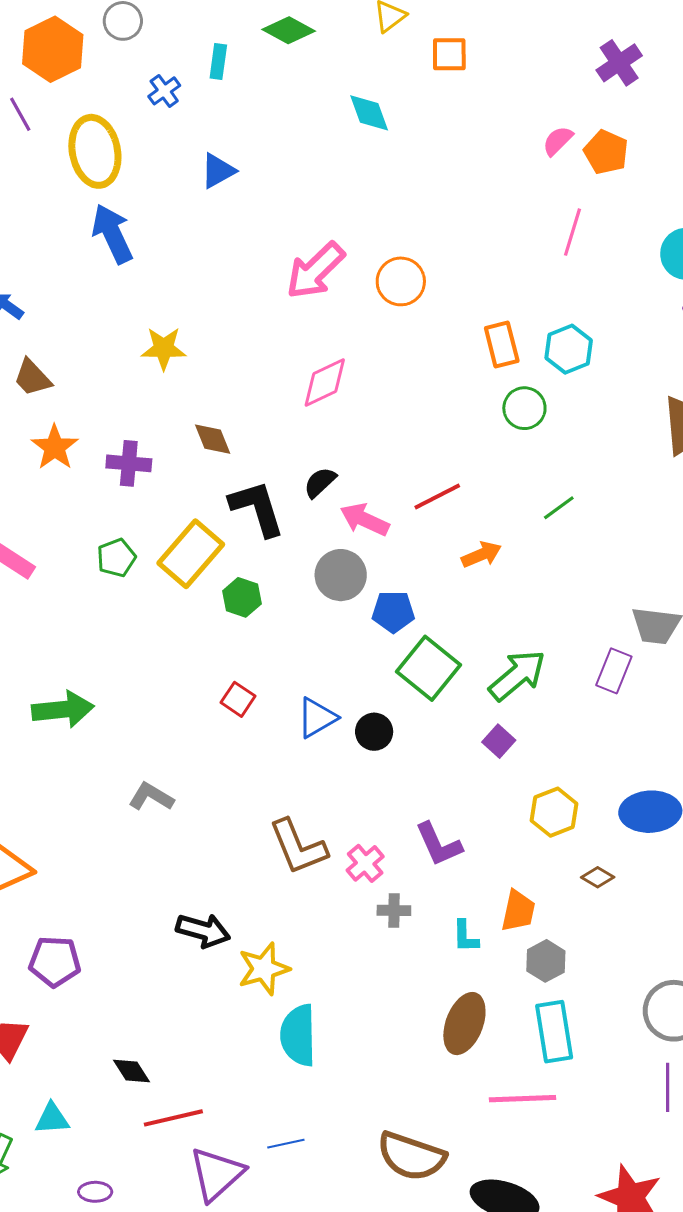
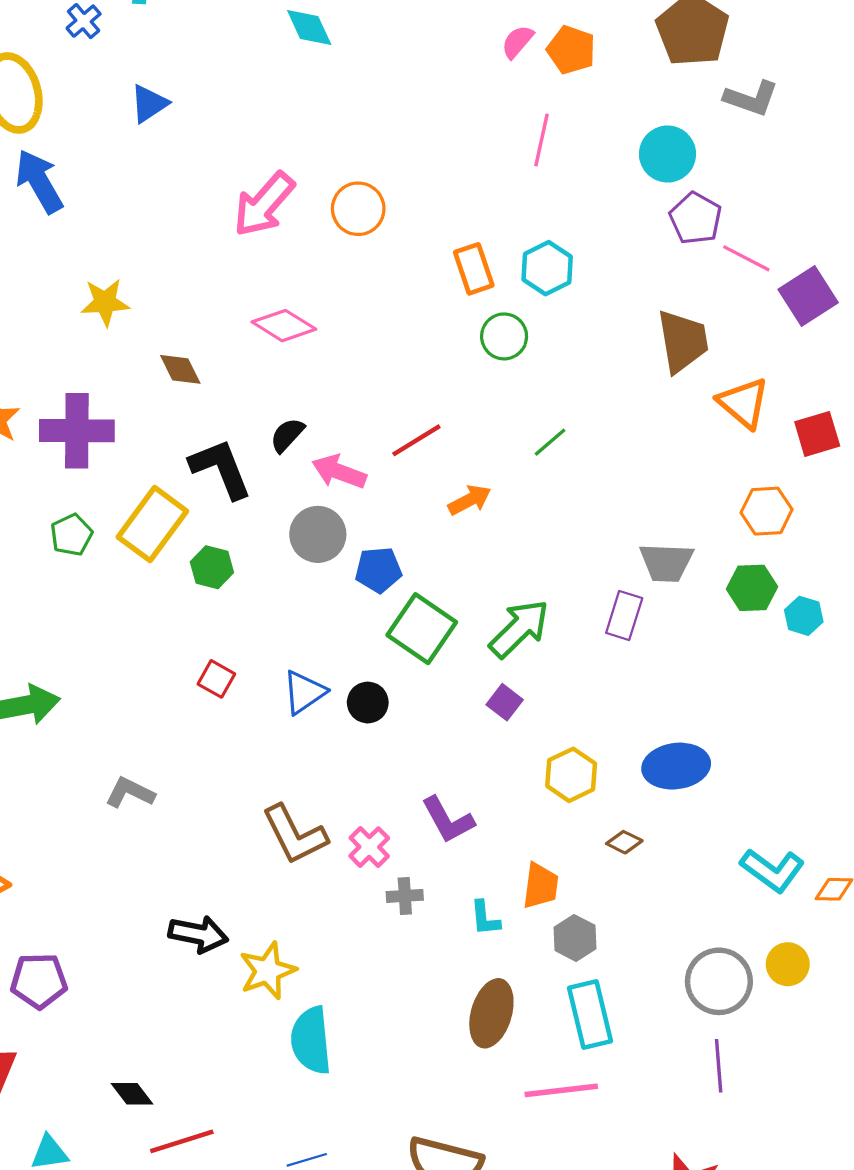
pink diamond: (325, 383) -> (284, 326), turned 62
brown diamond: (213, 439) -> (180, 369), moved
purple cross: (129, 463) -> (77, 431), size x1.5

